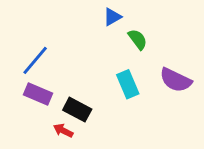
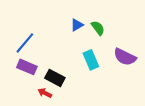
blue triangle: (112, 17) -> (77, 25), moved

